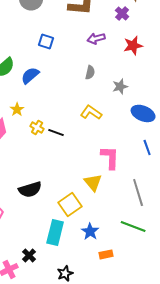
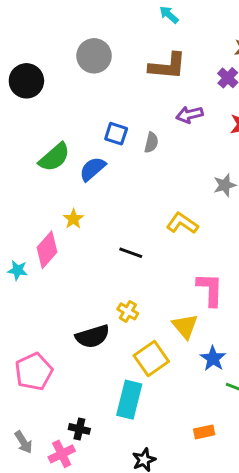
blue square: (46, 41) -> (116, 134), moved
gray semicircle: (90, 72) -> (151, 143), moved
yellow cross: (37, 127) -> (128, 311), moved
blue star: (90, 231) -> (213, 358), moved
black cross: (29, 255) -> (79, 429), moved, turned -32

